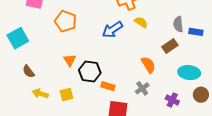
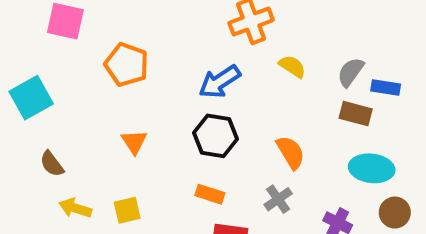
yellow semicircle: (141, 22) -> (292, 66), moved
gray semicircle: (178, 24) -> (351, 72), turned 42
brown rectangle: (170, 46) -> (356, 114), moved, turned 49
black hexagon: (90, 72) -> (216, 136), moved

